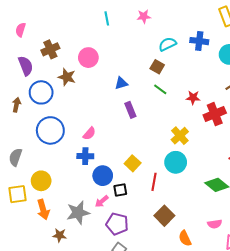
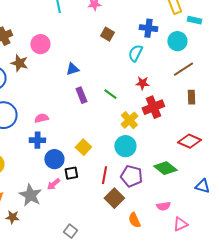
cyan semicircle: (167, 44) -> (135, 53), moved, turned -36
brown square: (157, 67) -> (107, 34), moved
green line: (160, 89) -> (110, 94), moved
red cross: (215, 114) -> (153, 107), moved
pink semicircle: (89, 134) -> (41, 118), turned -144
red line: (154, 182) -> (104, 175), moved
gray star: (78, 213) -> (30, 195), turned -30
purple pentagon: (117, 224) -> (131, 176), moved

